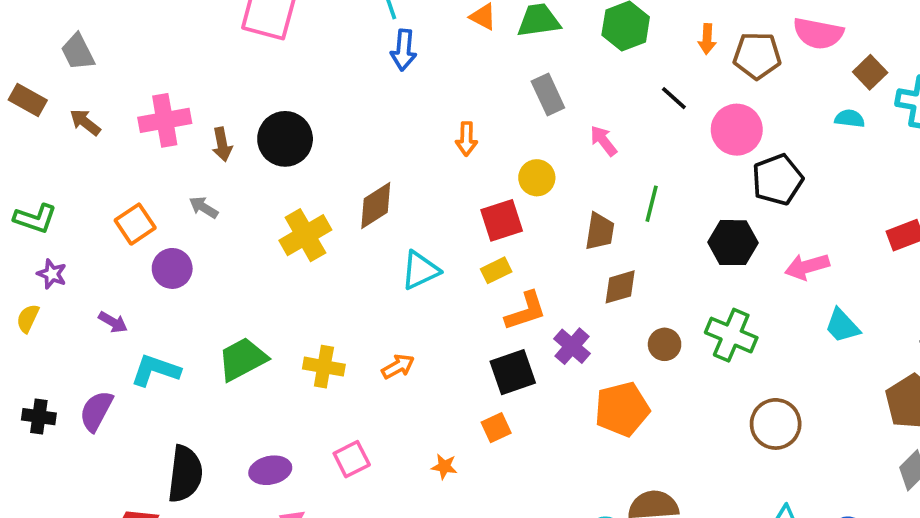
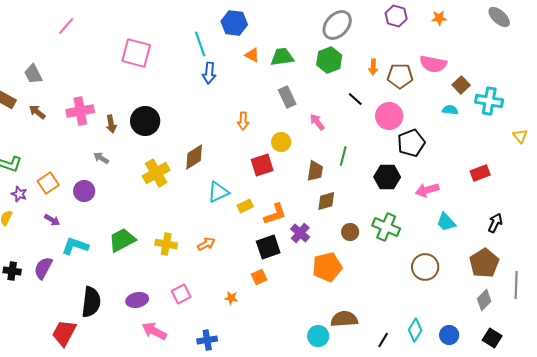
orange square: (135, 224) -> (48, 183), moved
yellow rectangle: (496, 270) -> (245, 206), moved
brown circle: (776, 424) -> (425, 267), moved

